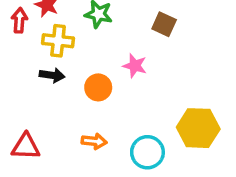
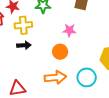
orange circle: (98, 87) -> (60, 52), moved
orange arrow: (94, 141) -> (55, 78), size x1.5

